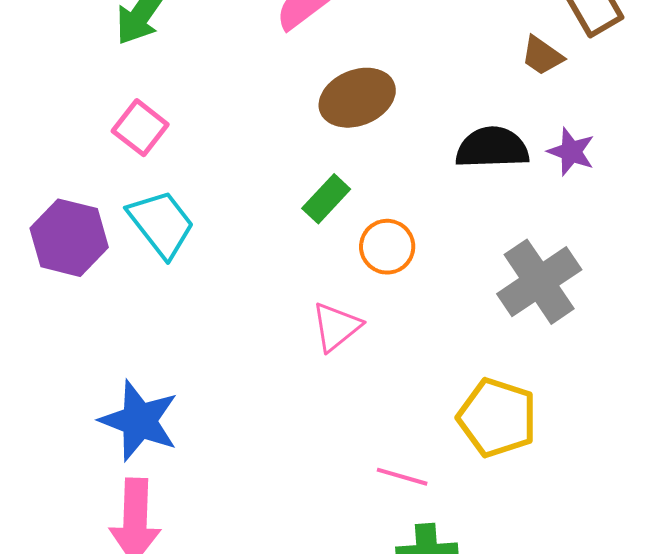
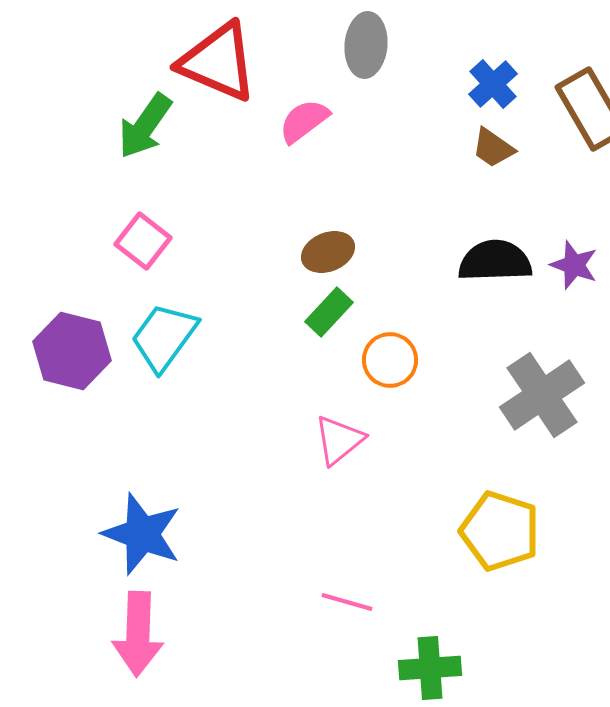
brown trapezoid: (542, 56) -> (493, 148), moved
brown ellipse: (357, 98) -> (328, 252), moved, size x0.7
cyan trapezoid: (161, 224) -> (164, 337), turned -106
pink line: (402, 477) -> (347, 602), moved

